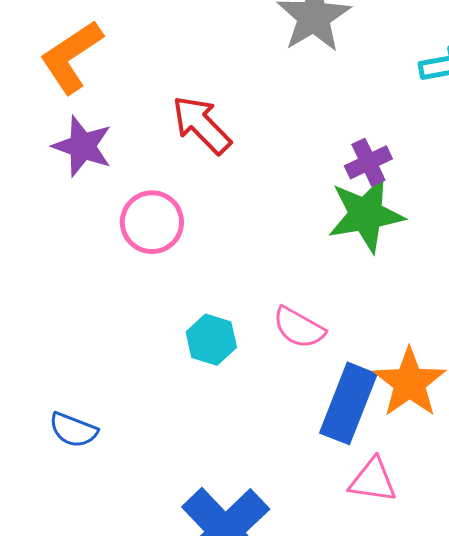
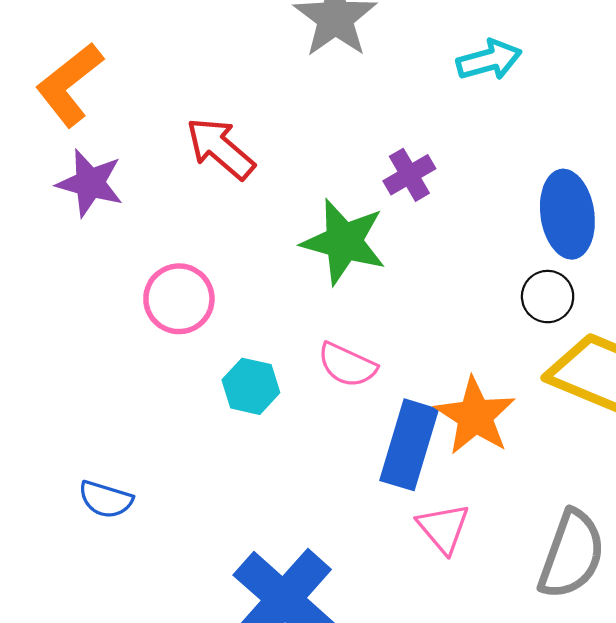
green star: (366, 214) -> (344, 242), moved, turned 30
pink circle: (152, 222) -> (179, 299), moved
pink triangle: (373, 480) -> (443, 528), turned 46

